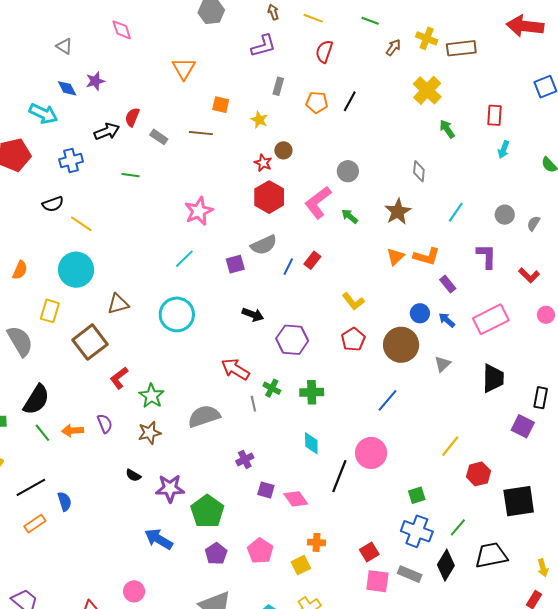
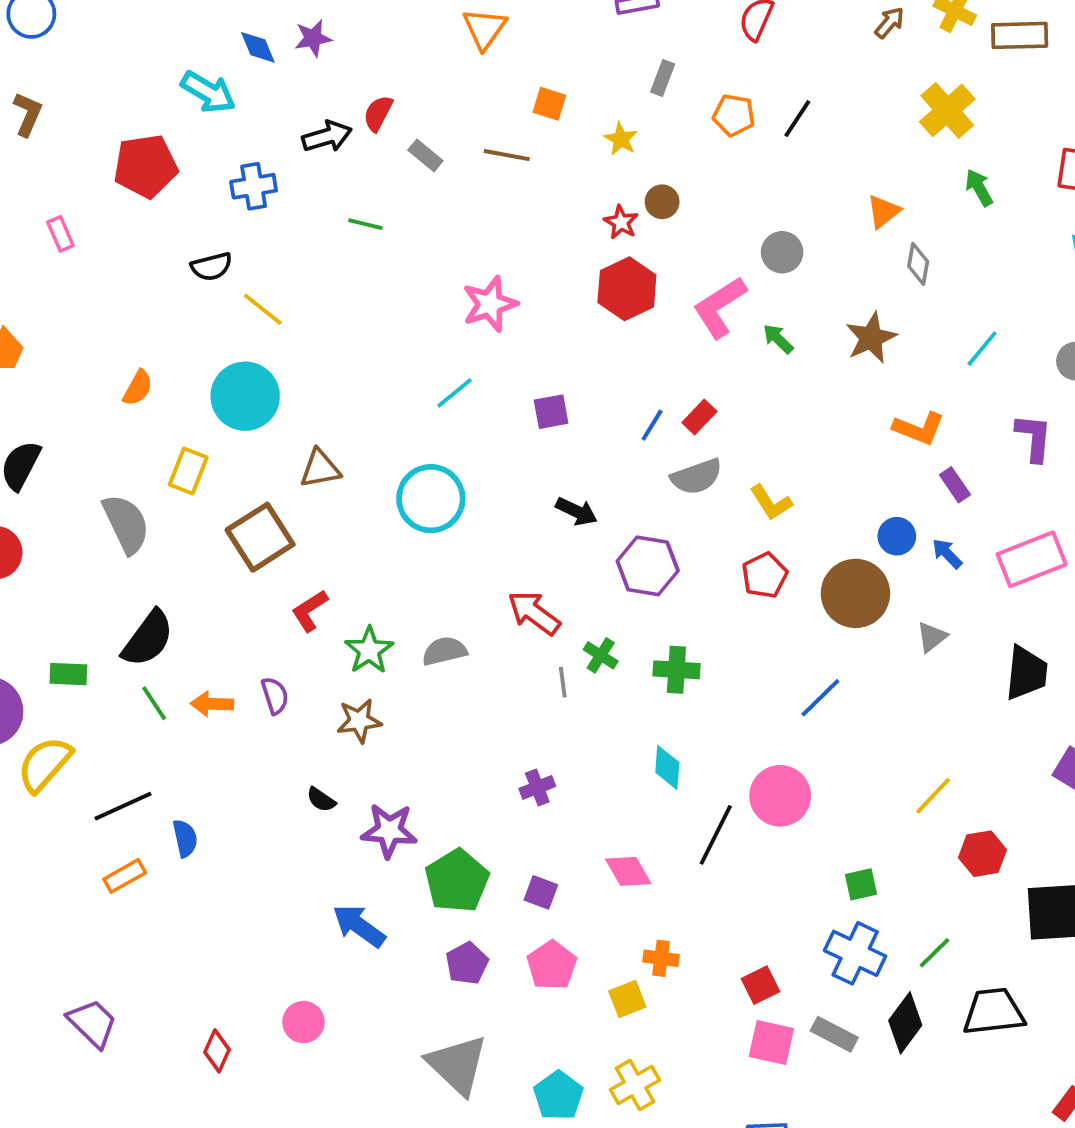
gray semicircle: (264, 245) -> (697, 477), moved
orange triangle: (396, 257) -> (883, 212), moved
gray semicircle: (204, 416) -> (444, 651), moved, size x0.7
purple square: (266, 490) -> (541, 892), moved

